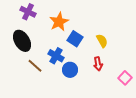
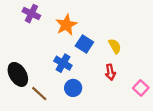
black ellipse: (22, 41) -> (18, 74), moved
brown line: (35, 66) -> (39, 94), moved
blue circle: (70, 70) -> (73, 88), moved

